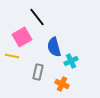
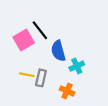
black line: (37, 17) -> (40, 30), moved
yellow line: (12, 56) -> (27, 75), moved

